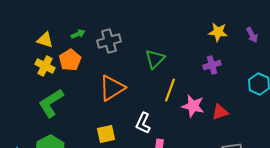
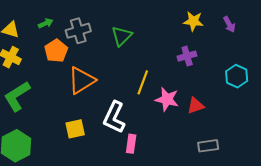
green triangle: (155, 59) -> (122, 36), moved
orange pentagon: (70, 60) -> (56, 51), moved
white L-shape: (143, 123) -> (114, 117), size x1.4

